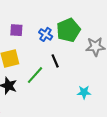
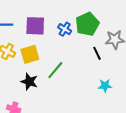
purple square: (16, 30) -> (35, 26), size x1.5
black line: (55, 61) -> (97, 53), moved

